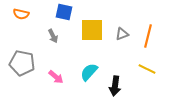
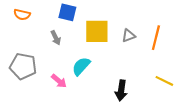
yellow line: (147, 69) -> (164, 81), moved
cyan semicircle: (89, 72) -> (81, 66), moved

